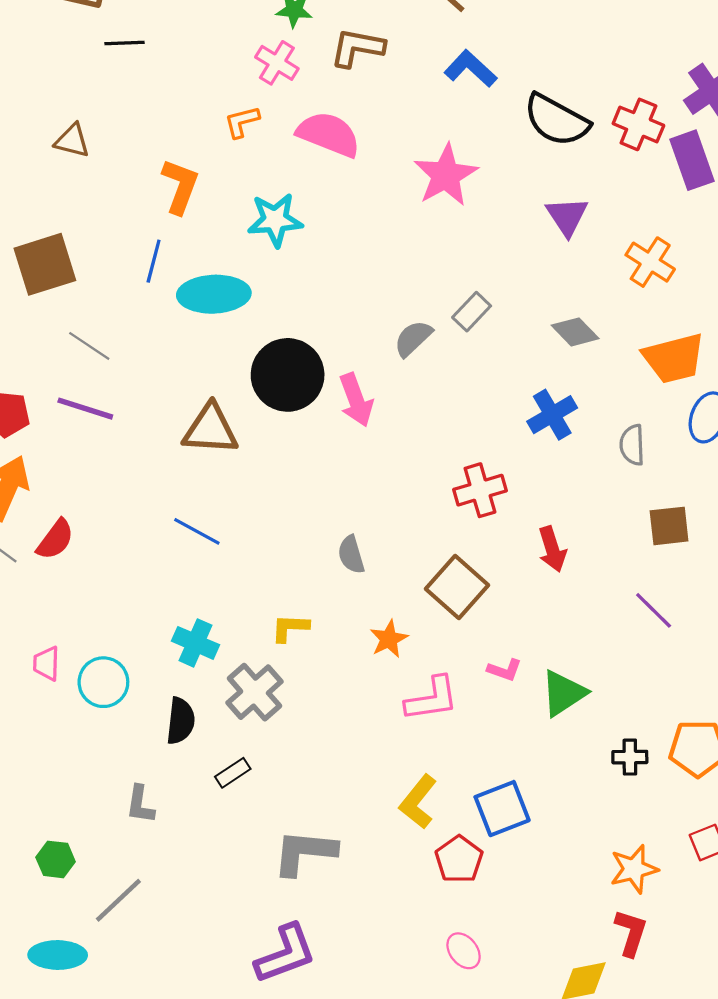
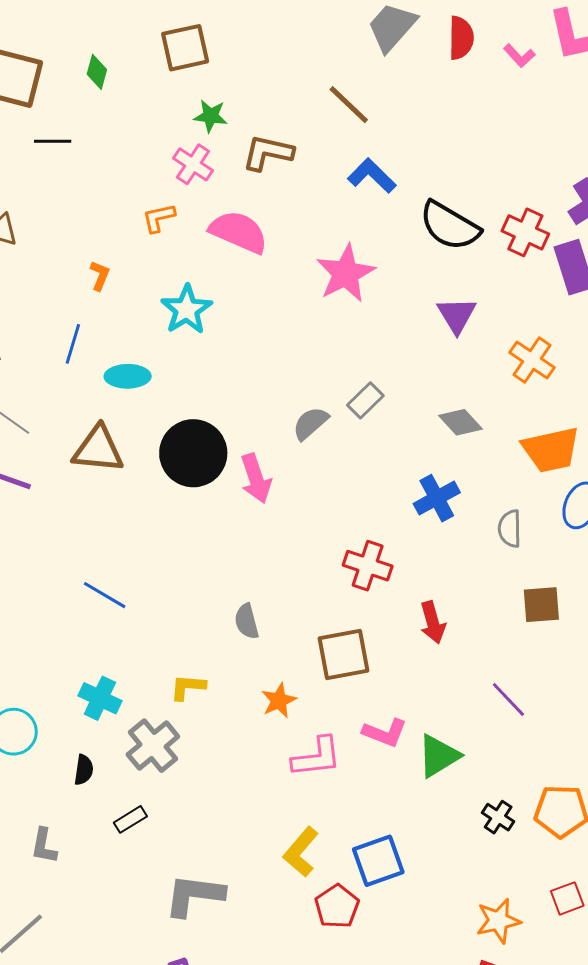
orange L-shape: (180, 186) -> (100, 276), size x0.6
cyan star: (275, 220) -> (186, 310), turned -30
cyan ellipse: (214, 294) -> (128, 376), size x0.7
brown triangle: (211, 429) -> (98, 449), moved
red cross: (480, 490) -> (368, 566), turned 33
brown square: (457, 587) -> (343, 655), turned 36
purple line: (654, 610) -> (508, 699), moved
pink L-shape: (505, 670) -> (385, 733), size x1.4
black semicircle: (181, 721) -> (84, 770), size x0.7
black cross: (630, 757) -> (498, 817), turned 32

